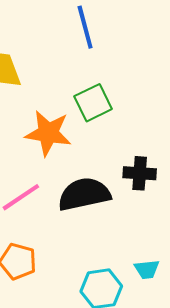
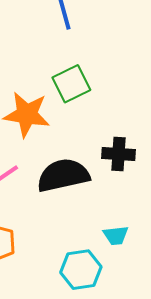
cyan trapezoid: (147, 269) -> (116, 236), moved

